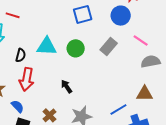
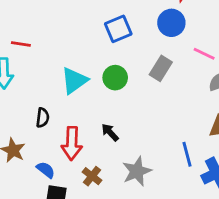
cyan triangle: (47, 46) -> (74, 81), turned -30
black semicircle: (21, 55) -> (43, 118), moved
red arrow: (27, 79) -> (72, 143), moved
blue line: (118, 110) -> (187, 154), turned -66

